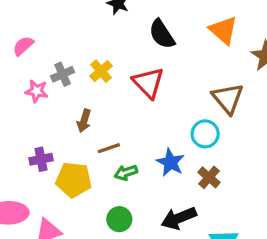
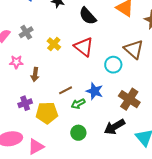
gray cross: (63, 74) -> (26, 32), moved
brown arrow: (84, 121) -> (35, 74), moved
cyan circle: (205, 134) -> (113, 65), moved
blue star: (170, 162) -> (95, 91), moved
brown cross: (209, 177) -> (129, 99), size x1.5

